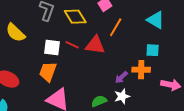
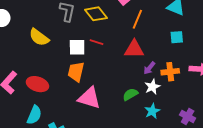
red triangle: (95, 45) -> (134, 49), moved
orange cross: (141, 70) -> (170, 72), moved

